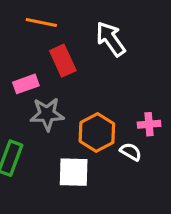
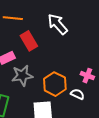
pink cross: (149, 124) -> (87, 76), turned 32

